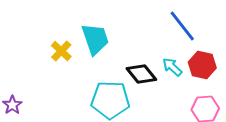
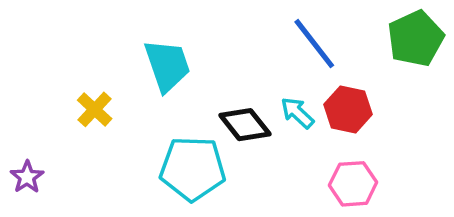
yellow cross: (61, 51) -> (95, 109), moved

